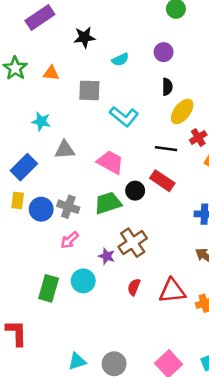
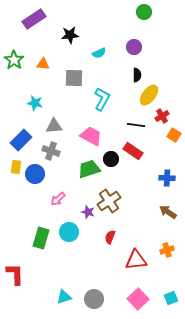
cyan L-shape: (124, 116) -> (102, 99), turned -100
gray cross: (68, 207) -> (51, 151), moved
red triangle: (172, 291) -> (136, 260), moved

